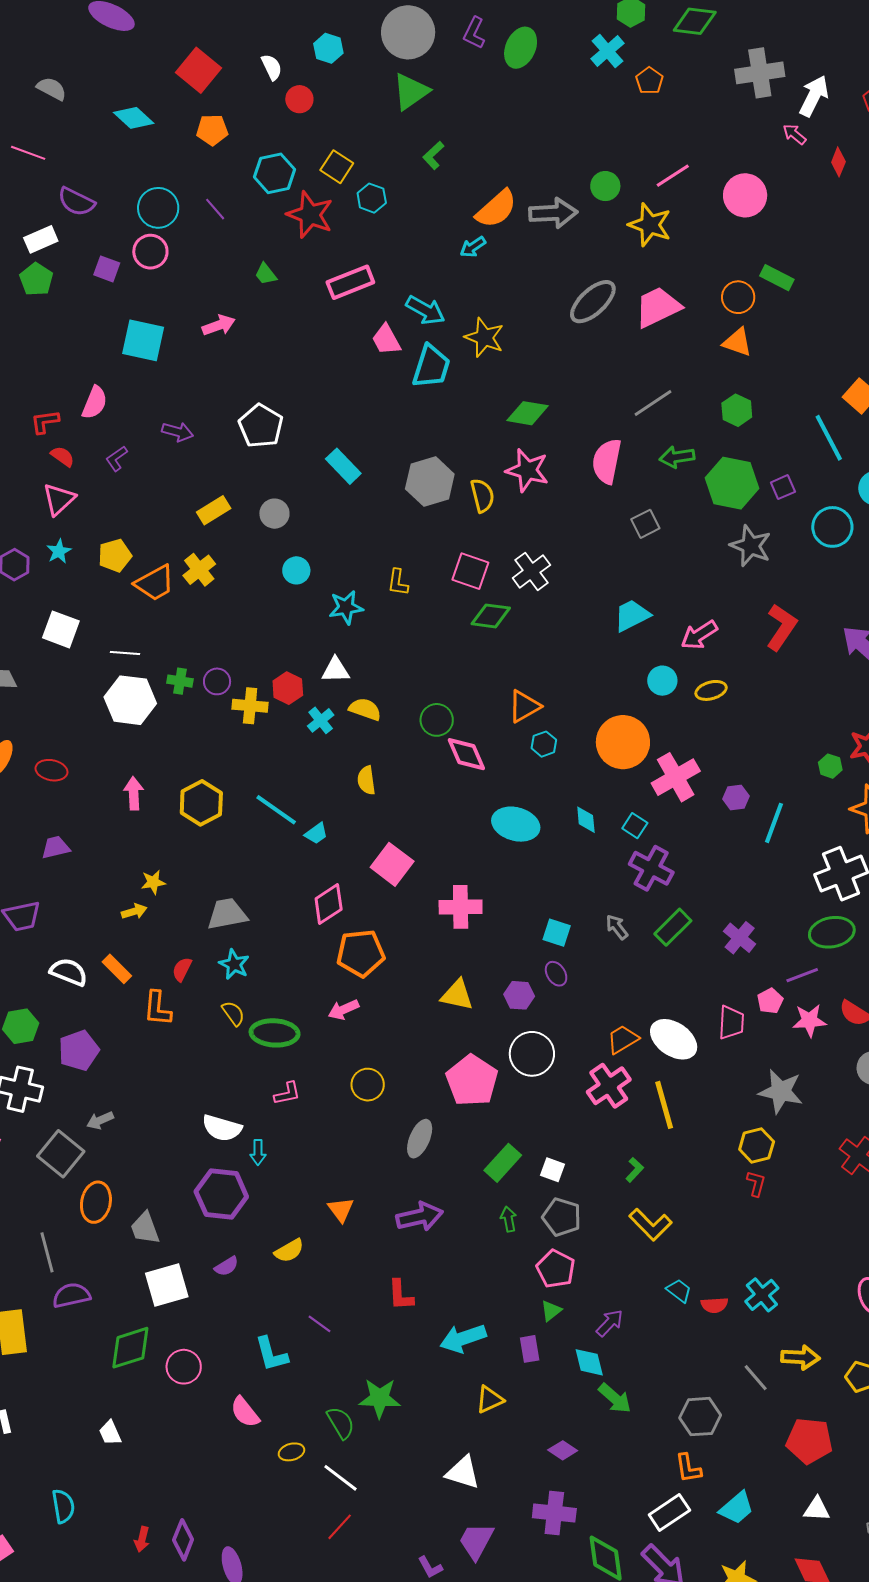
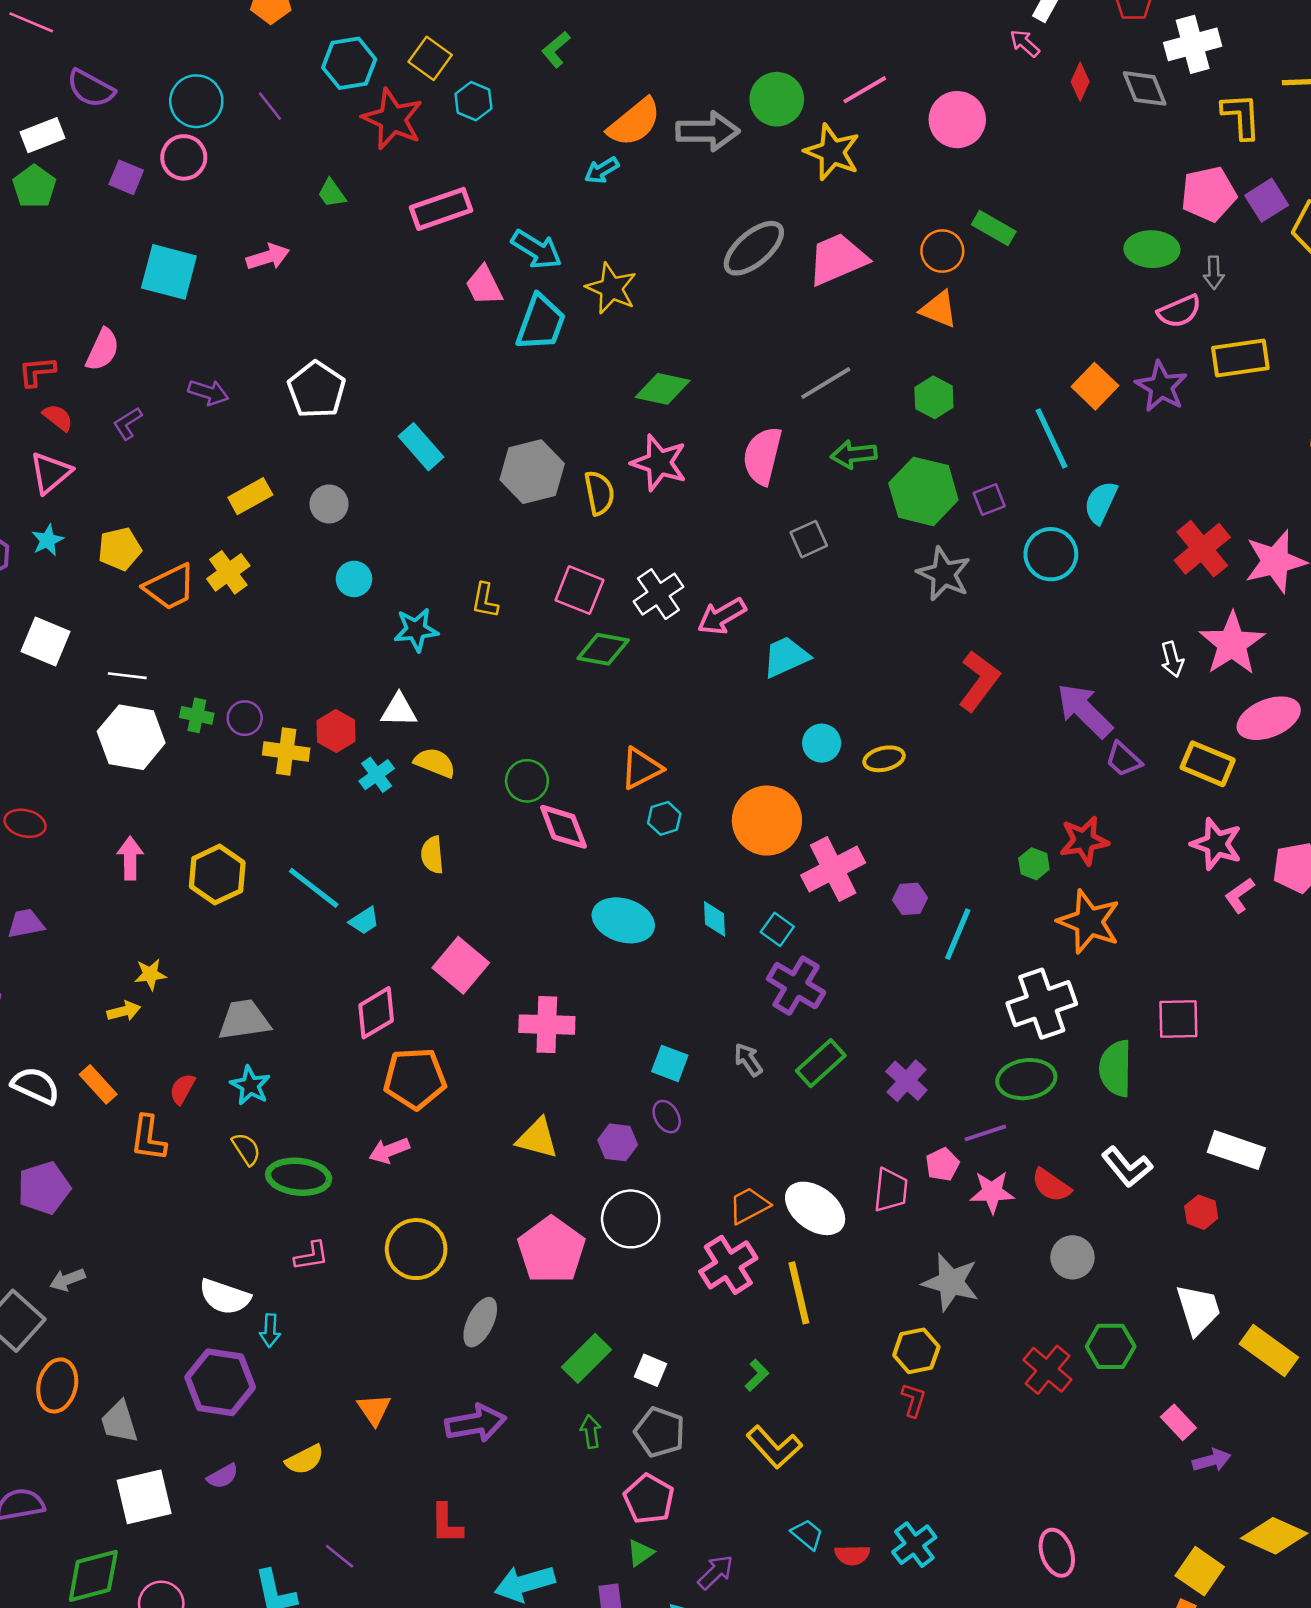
green circle: (605, 186) -> (777, 99), size x1.4
pink arrow: (699, 635) -> (722, 616), moved
yellow circle: (368, 1085) -> (416, 1249), size x1.4

